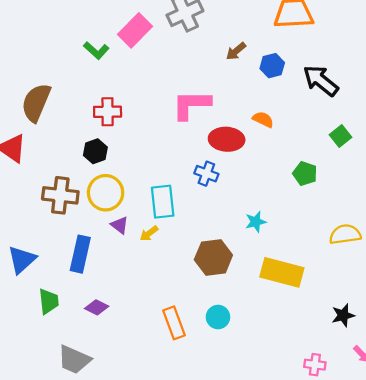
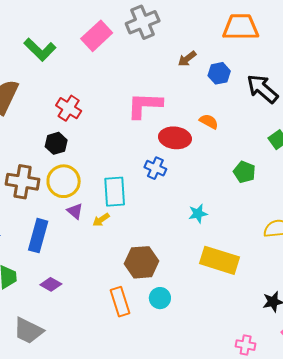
green L-shape: (96, 50) -> (40, 50), moved, size x1.4
red cross: (108, 112) -> (69, 108), turned 30
brown hexagon: (213, 257) -> (142, 262), moved

